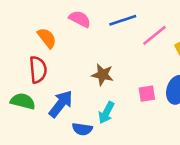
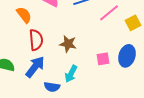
red semicircle: (38, 70) -> (36, 40), moved

